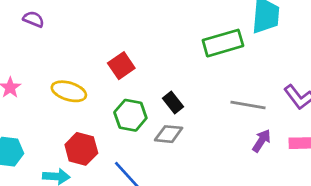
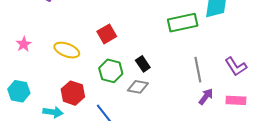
gray line: (248, 105) -> (198, 70), turned 65

